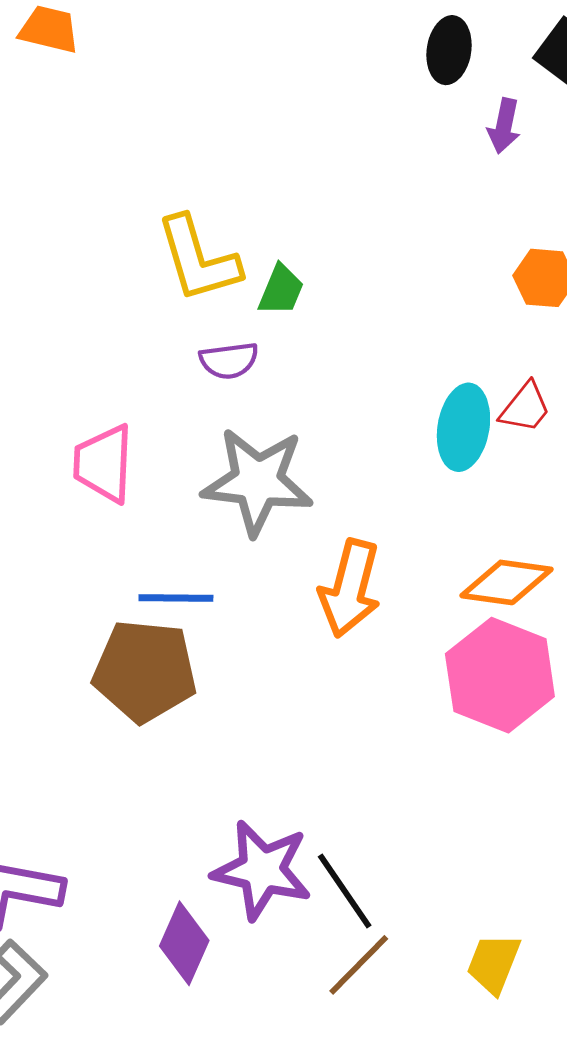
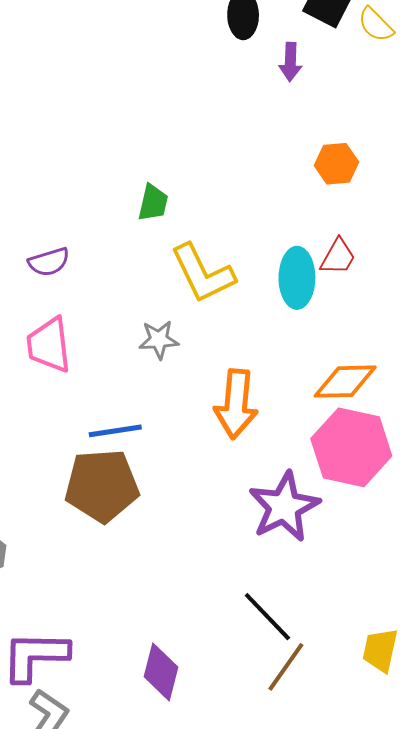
yellow L-shape: (198, 259) -> (203, 273), moved
purple semicircle: (229, 360) -> (49, 262), moved
gray star: (257, 481) -> (159, 340), size x0.5
purple star: (262, 870) -> (284, 507), moved, turned -30

